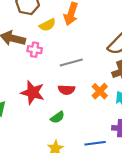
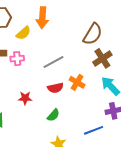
orange cross: (100, 91) -> (77, 82), moved
red star: (33, 93) -> (25, 98), size x0.6

